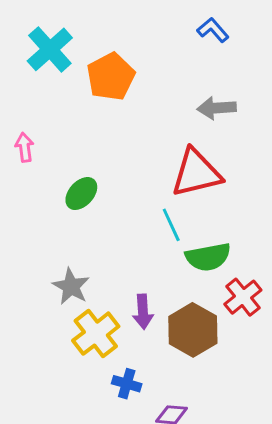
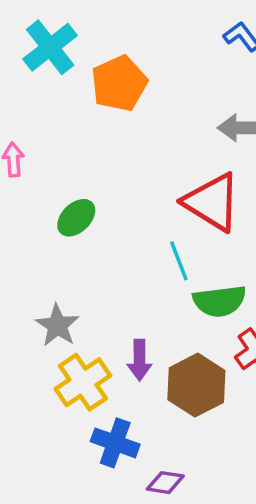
red triangle: (196, 173) -> (212, 202), turned 42
blue cross: (127, 384) -> (115, 443), size x1.4

